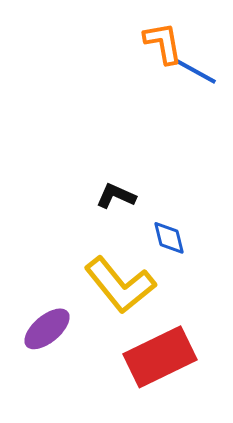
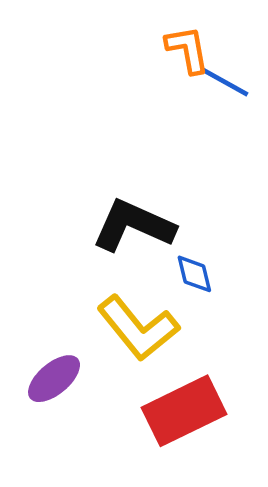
black L-shape: (116, 196) -> (133, 226), size x1.8

